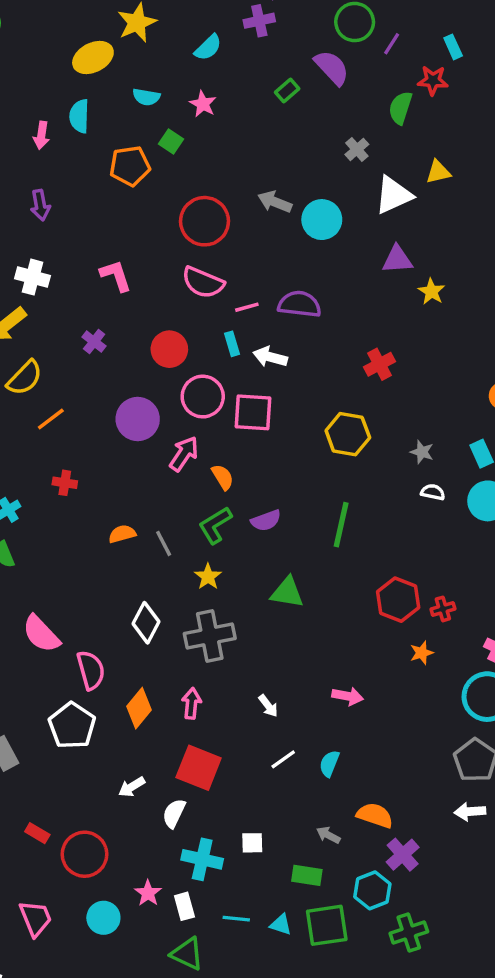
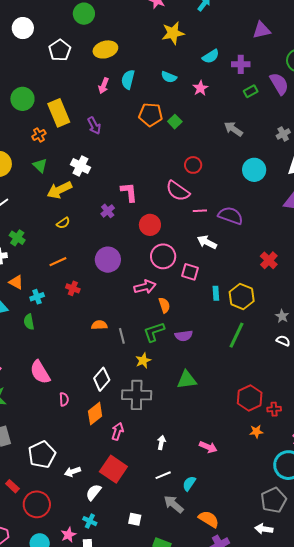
purple cross: (259, 21) -> (241, 64), moved
yellow ellipse: (93, 58) -> (105, 49), moved
green square: (171, 141) -> (175, 122), moved
gray arrow: (275, 202) -> (233, 129), moved
purple arrow: (40, 205) -> (94, 126), turned -30
red circle: (204, 221) -> (193, 165), moved, size x0.6
pink L-shape: (116, 276) -> (129, 192), moved
cyan rectangle: (232, 344) -> (216, 293), moved
red cross: (379, 364) -> (269, 260), turned -30
yellow semicircle: (25, 378) -> (63, 223), size x0.6
pink square: (253, 412) -> (190, 272), size x0.7
orange line: (51, 419) -> (58, 262), moved
purple circle: (138, 419) -> (108, 260), moved
pink arrow: (184, 454) -> (145, 287), turned 30
green line: (341, 525) -> (236, 335), moved
green triangle: (287, 592) -> (187, 380), turned -30
pink semicircle: (91, 670) -> (64, 399), size x0.6
white arrow: (268, 706) -> (161, 442), turned -144
orange diamond: (139, 708) -> (95, 414), moved
white pentagon: (72, 726) -> (42, 455), moved
gray arrow: (328, 835) -> (174, 504), moved, size x1.5
cyan cross: (202, 859) -> (90, 521), moved, size x0.6

